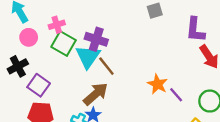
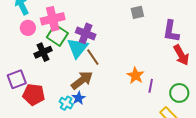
pink cross: (57, 25) -> (53, 19), size x1.6
black cross: (18, 66) -> (43, 52), moved
purple square: (39, 85) -> (17, 79), moved, turned 30
purple line: (176, 95) -> (151, 86), turned 48

